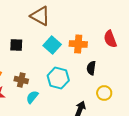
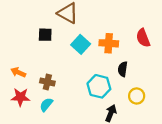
black square: (16, 45) -> (45, 35), moved
cyan hexagon: (58, 78) -> (99, 86), moved
cyan semicircle: (32, 97) -> (46, 105), moved

